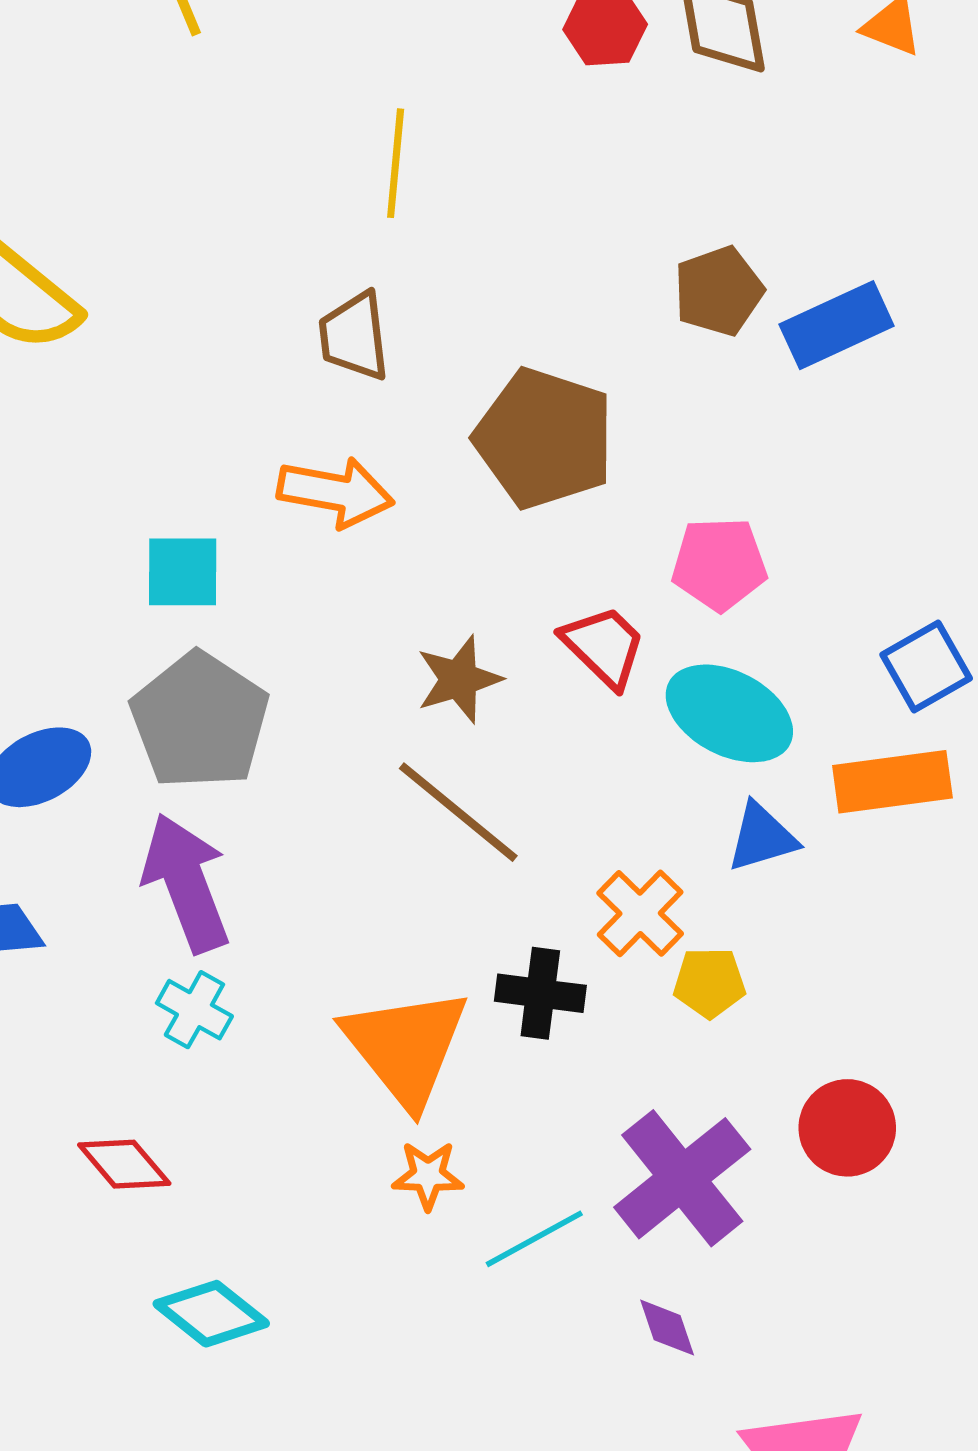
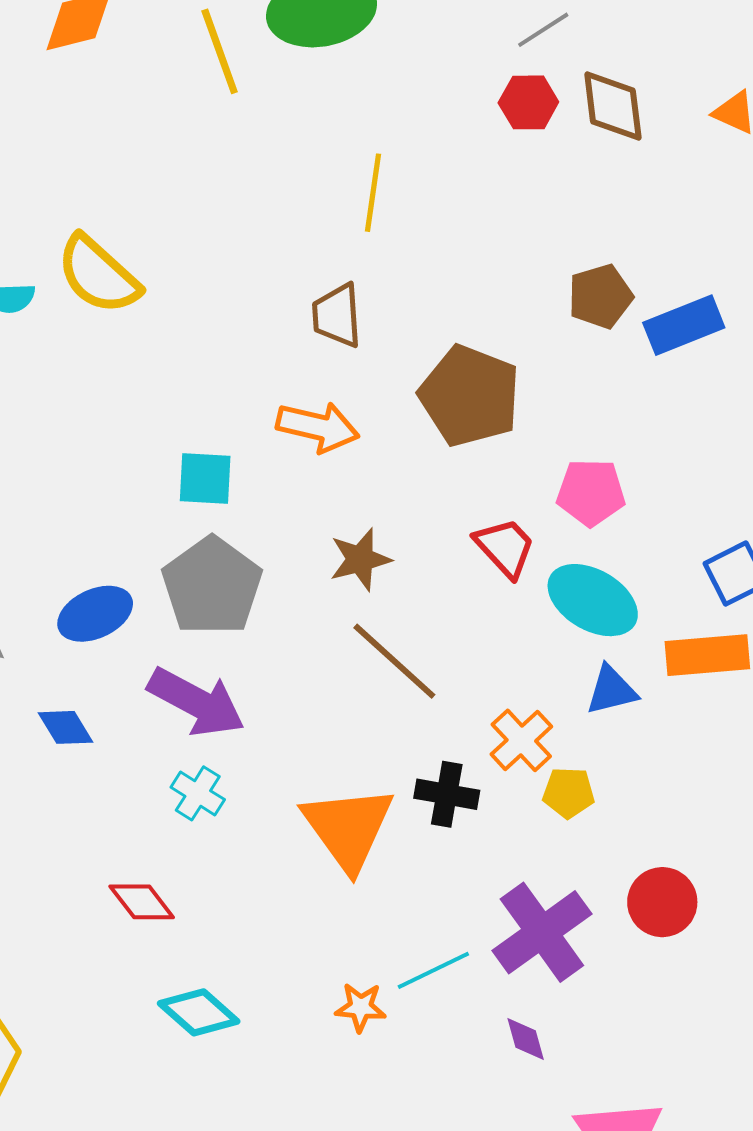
brown star: (459, 679) -> (360, 559), moved
purple arrow: (186, 883) -> (196, 702), turned 136
orange star: (428, 1175) -> (361, 1007), moved

